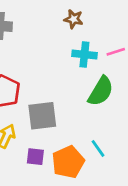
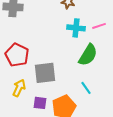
cyan line: (98, 148) -> (86, 88), moved

